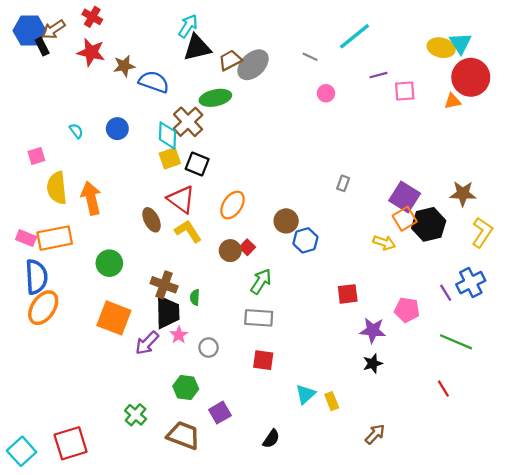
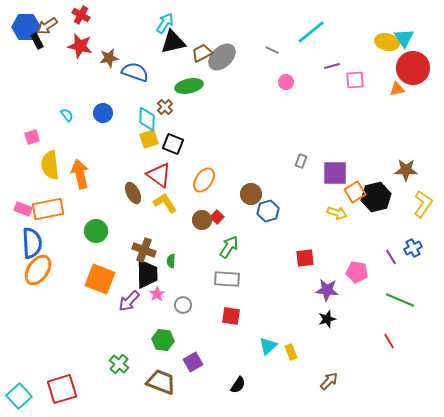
brown cross: (188, 122) -> (165, 107), size x0.6
purple square: (405, 197) -> (335, 173), moved, turned -32
blue cross: (471, 283) -> (413, 248), size x0.7

